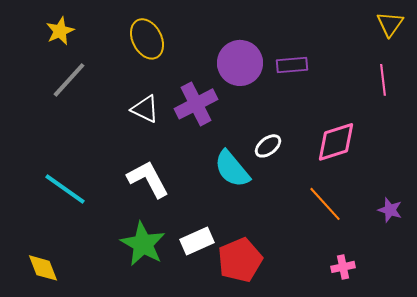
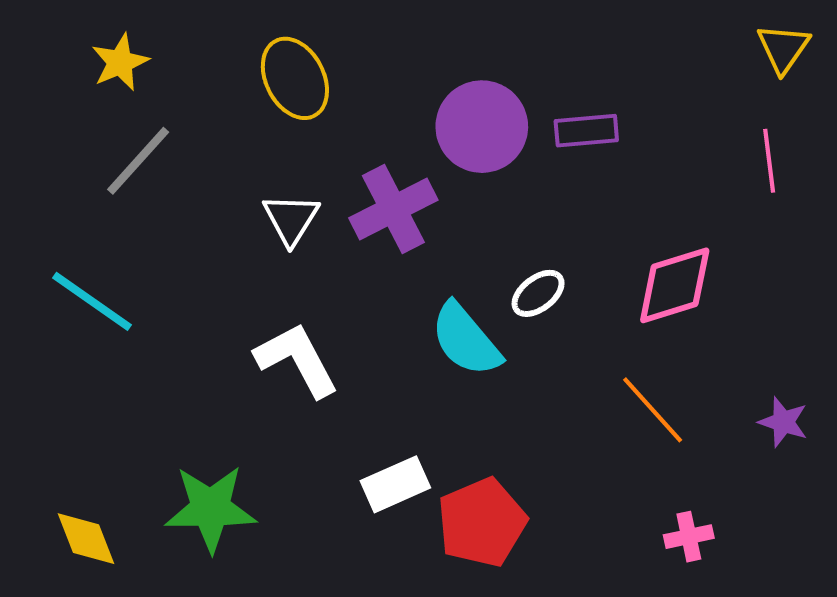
white triangle: (145, 109) -> (291, 219), turned 36
cyan line: (65, 189) -> (92, 301), moved
green star: (143, 244) -> (211, 508), moved, turned -30

